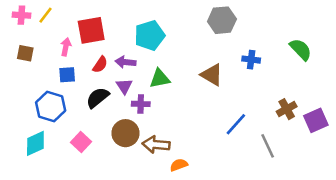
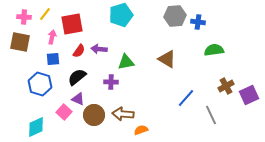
pink cross: (21, 15) -> (24, 17), moved
yellow line: (46, 15) -> (45, 14), moved
cyan pentagon: (150, 35) -> (121, 15), moved
green semicircle: (301, 49) -> (214, 50), moved, turned -54
brown square: (25, 53) -> (20, 42), size x1.5
blue cross: (251, 60) -> (198, 22), moved
purple triangle: (124, 86) -> (78, 99), moved, turned -32
brown circle: (125, 133) -> (94, 115), moved
cyan diamond: (35, 143) -> (36, 127), moved

